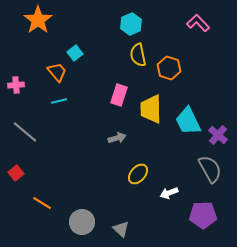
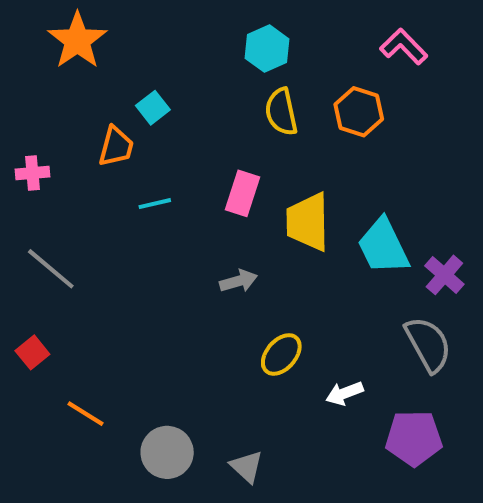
orange hexagon: (169, 68) -> (359, 112), moved
orange trapezoid: (57, 72) -> (116, 146), turned 55
cyan line: (59, 101) -> (155, 204), moved

